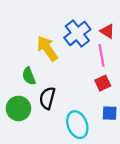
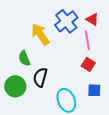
red square: (103, 83) -> (88, 64), turned -32

